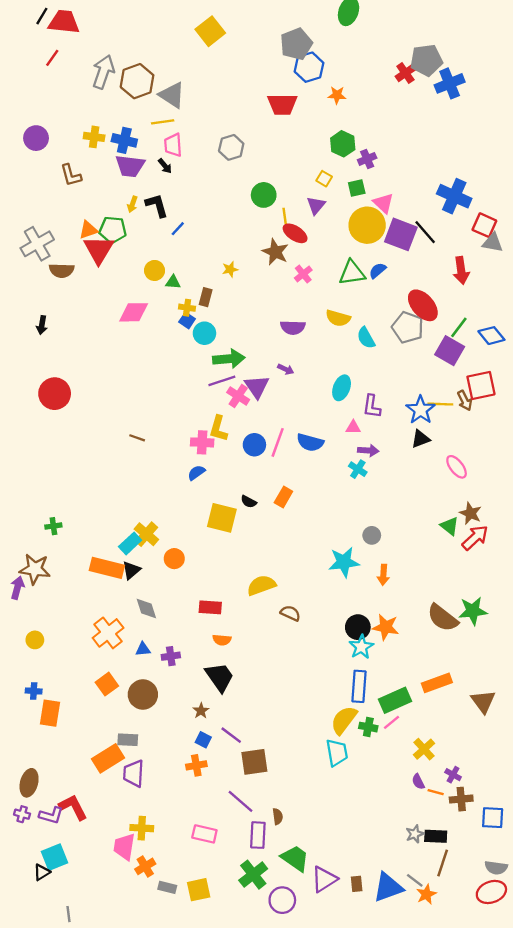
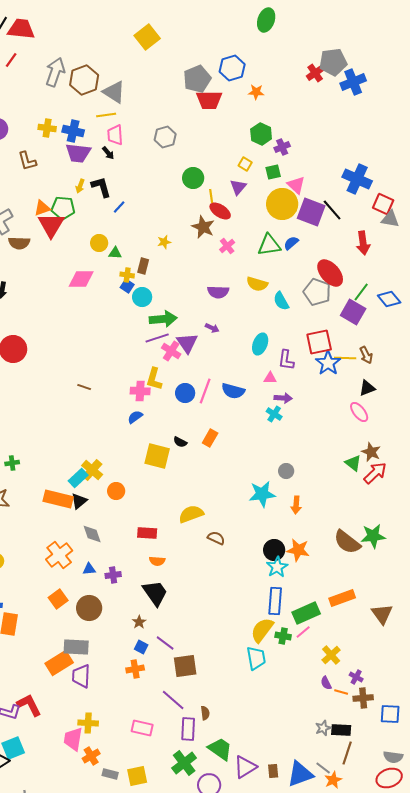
gray pentagon: (296, 44) -> (197, 79), moved
red square: (481, 385) -> (319, 342), moved
black triangle: (421, 439) -> (367, 388), moved
gray rectangle: (128, 740) -> (76, 647), size x1.4

